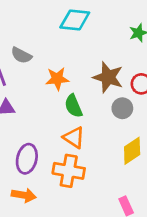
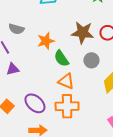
gray circle: (122, 108) -> (91, 60), moved
purple ellipse: (27, 159) -> (35, 103), turned -50

